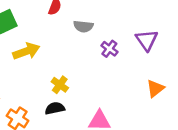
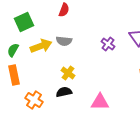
gray semicircle: (83, 26) -> (64, 41), moved

